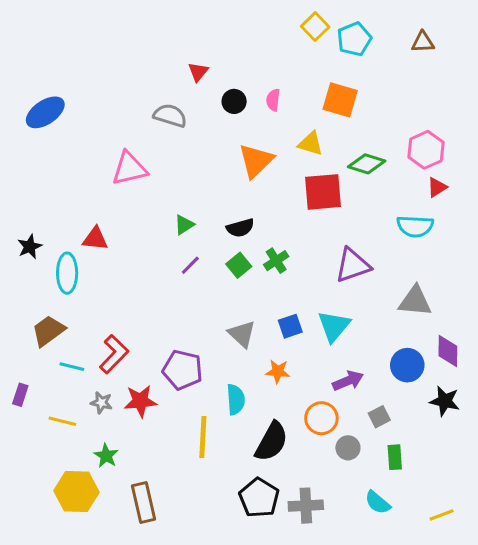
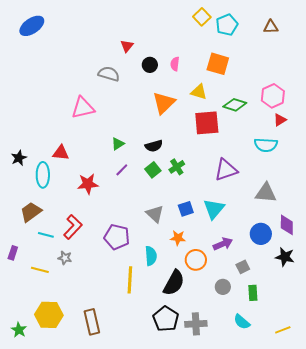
blue ellipse: (45, 112) -> (32, 26), moved
red star: (140, 401) -> (88, 184), moved
orange circle: (321, 418) -> (196, 260), moved
green star: (106, 456) -> (19, 330), moved

